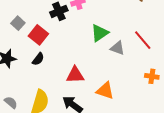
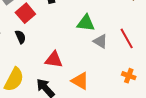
green triangle: (100, 33) -> (86, 23), turned 30
black semicircle: (38, 59) -> (20, 37), turned -72

